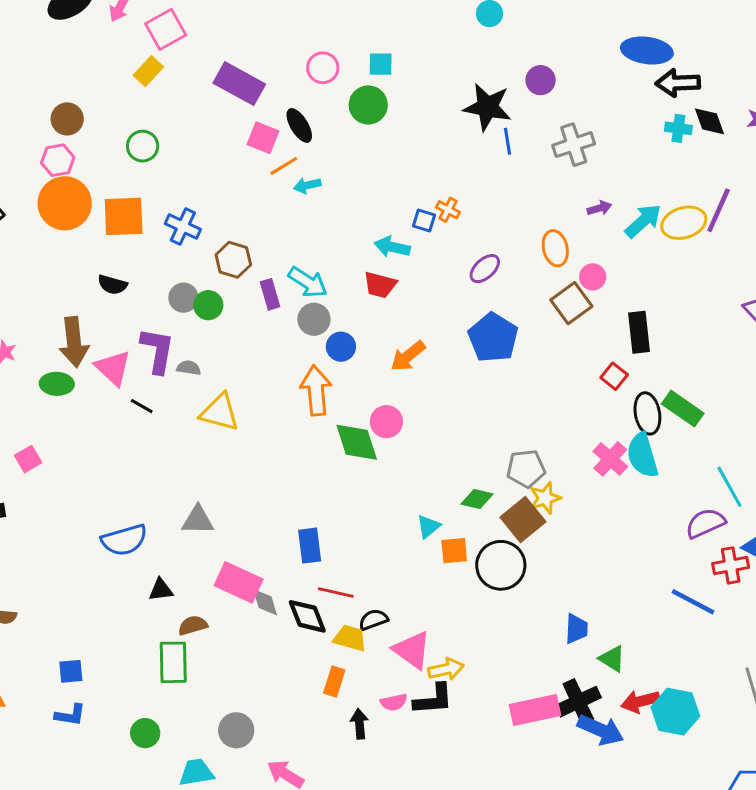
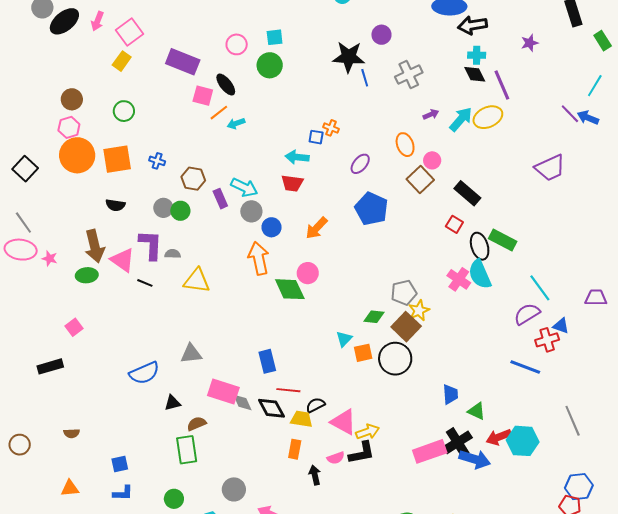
black diamond: (709, 121) -> (475, 74), moved
purple line: (719, 210) -> (502, 85), moved, turned -40
blue cross: (183, 227) -> (157, 161), size x0.7
black rectangle: (639, 332) -> (467, 193), turned -36

